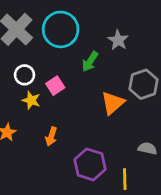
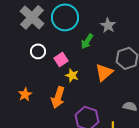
yellow star: (31, 100) -> (72, 75), moved
orange arrow: (51, 136) -> (58, 97), size x1.5

